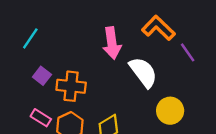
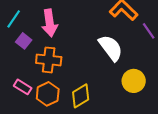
pink arrow: (112, 43) -> (50, 23), moved
purple square: (42, 76) -> (24, 41), moved

